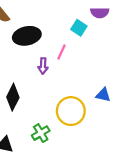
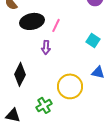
cyan square: (79, 28) -> (93, 40), moved
pink line: (62, 52) -> (56, 25), moved

